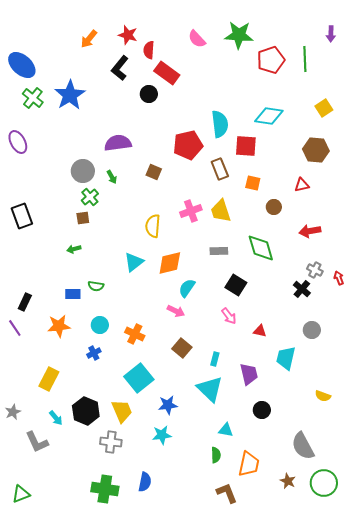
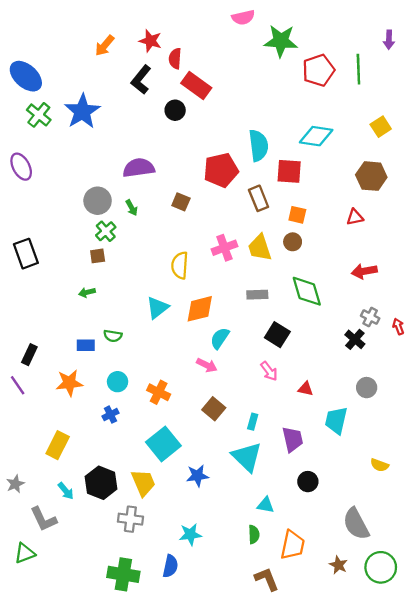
pink semicircle: (197, 39) -> (243, 17), moved, turned -60
brown circle: (274, 207) -> (293, 242), moved
cyan star: (162, 435) -> (190, 534), moved
green triangle: (21, 494) -> (25, 553), moved

